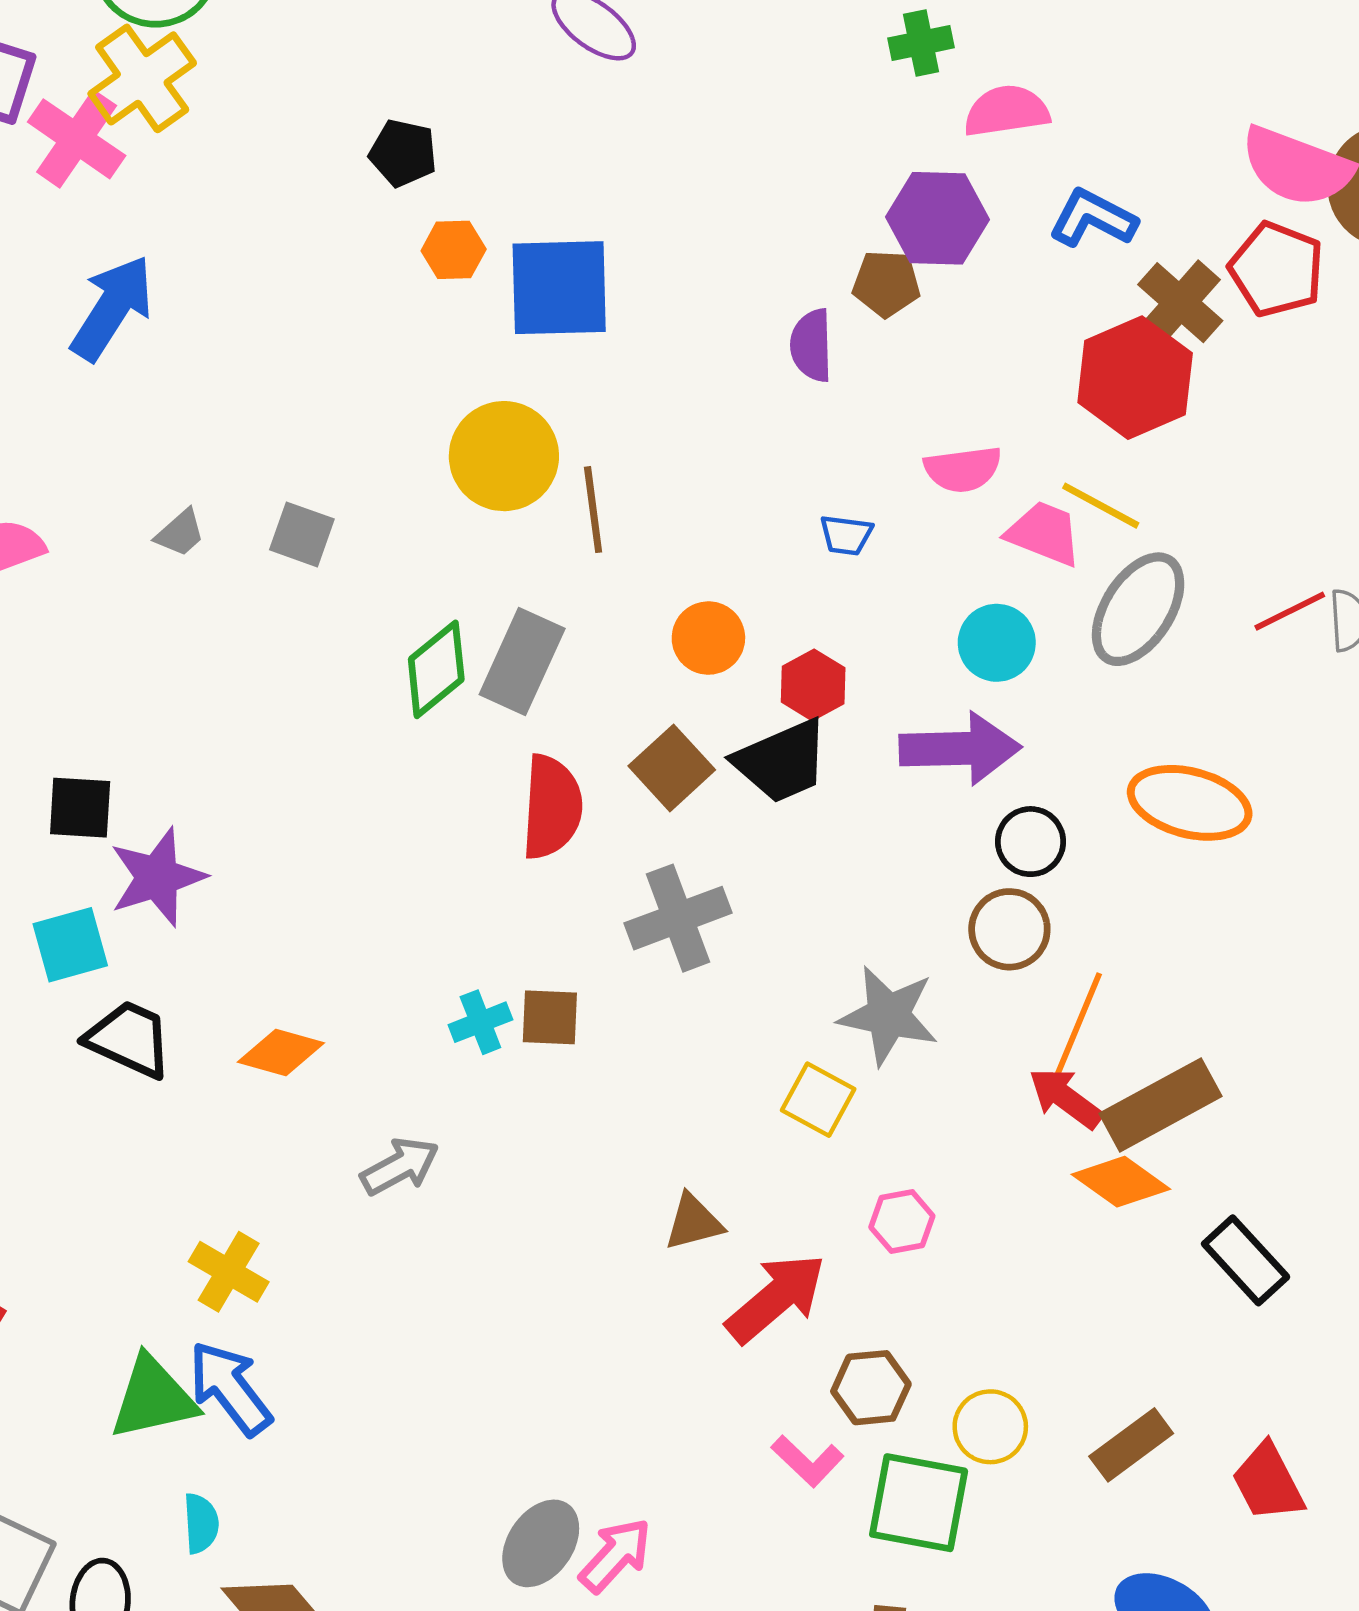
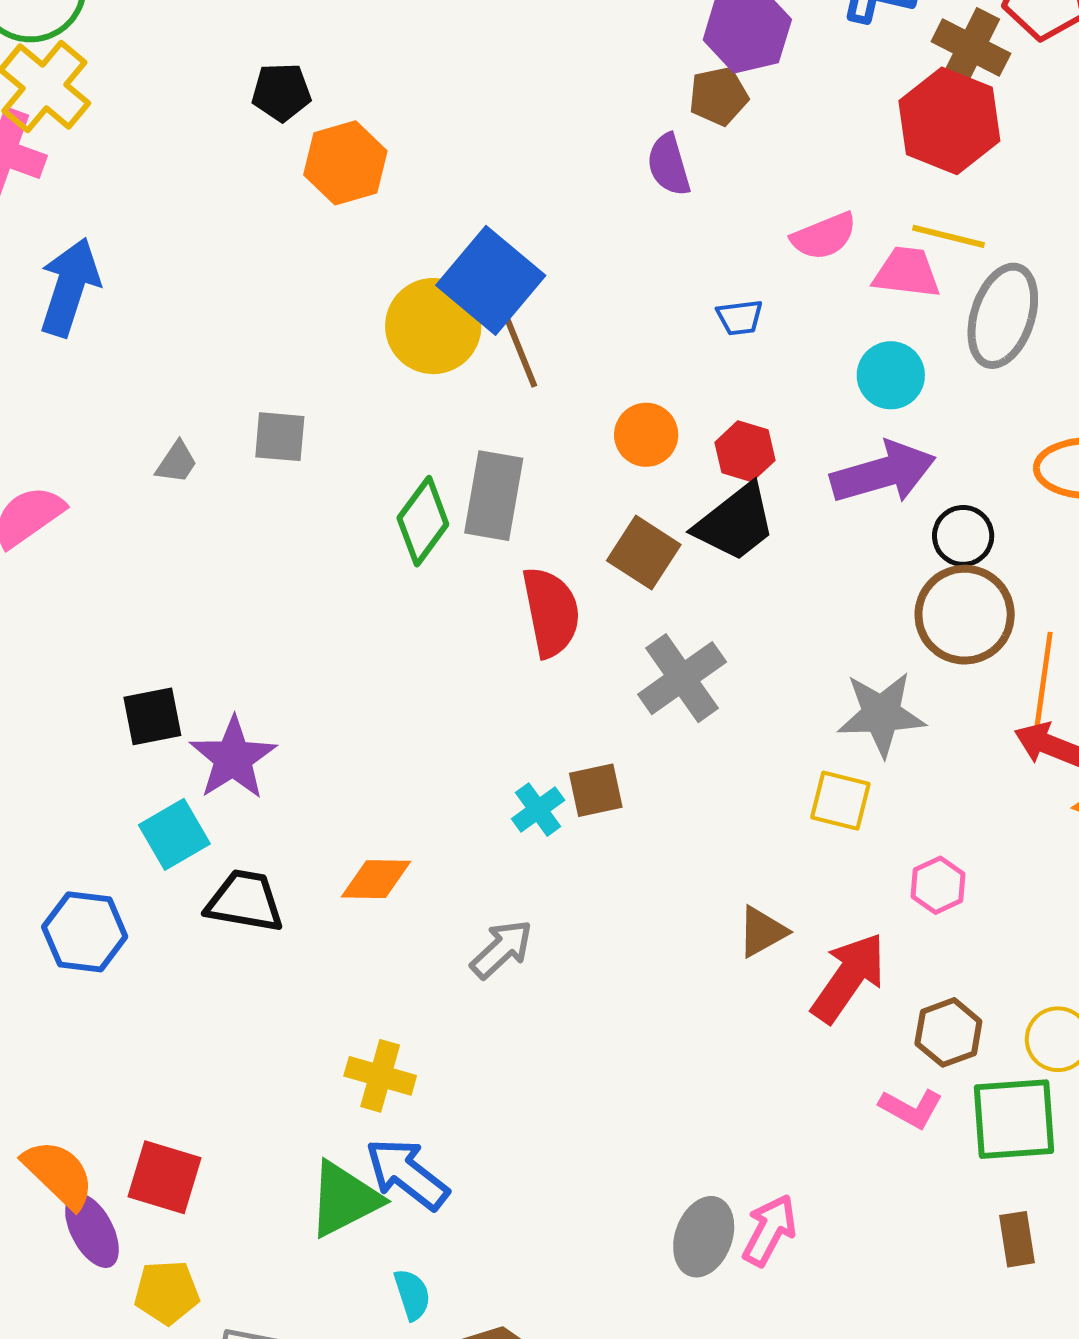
orange hexagon: (454, 250) -> (345, 163), size x1.5
blue square: (559, 288) -> (491, 280), moved, turned -34
brown circle: (1009, 929) -> (965, 615), size x1.4

